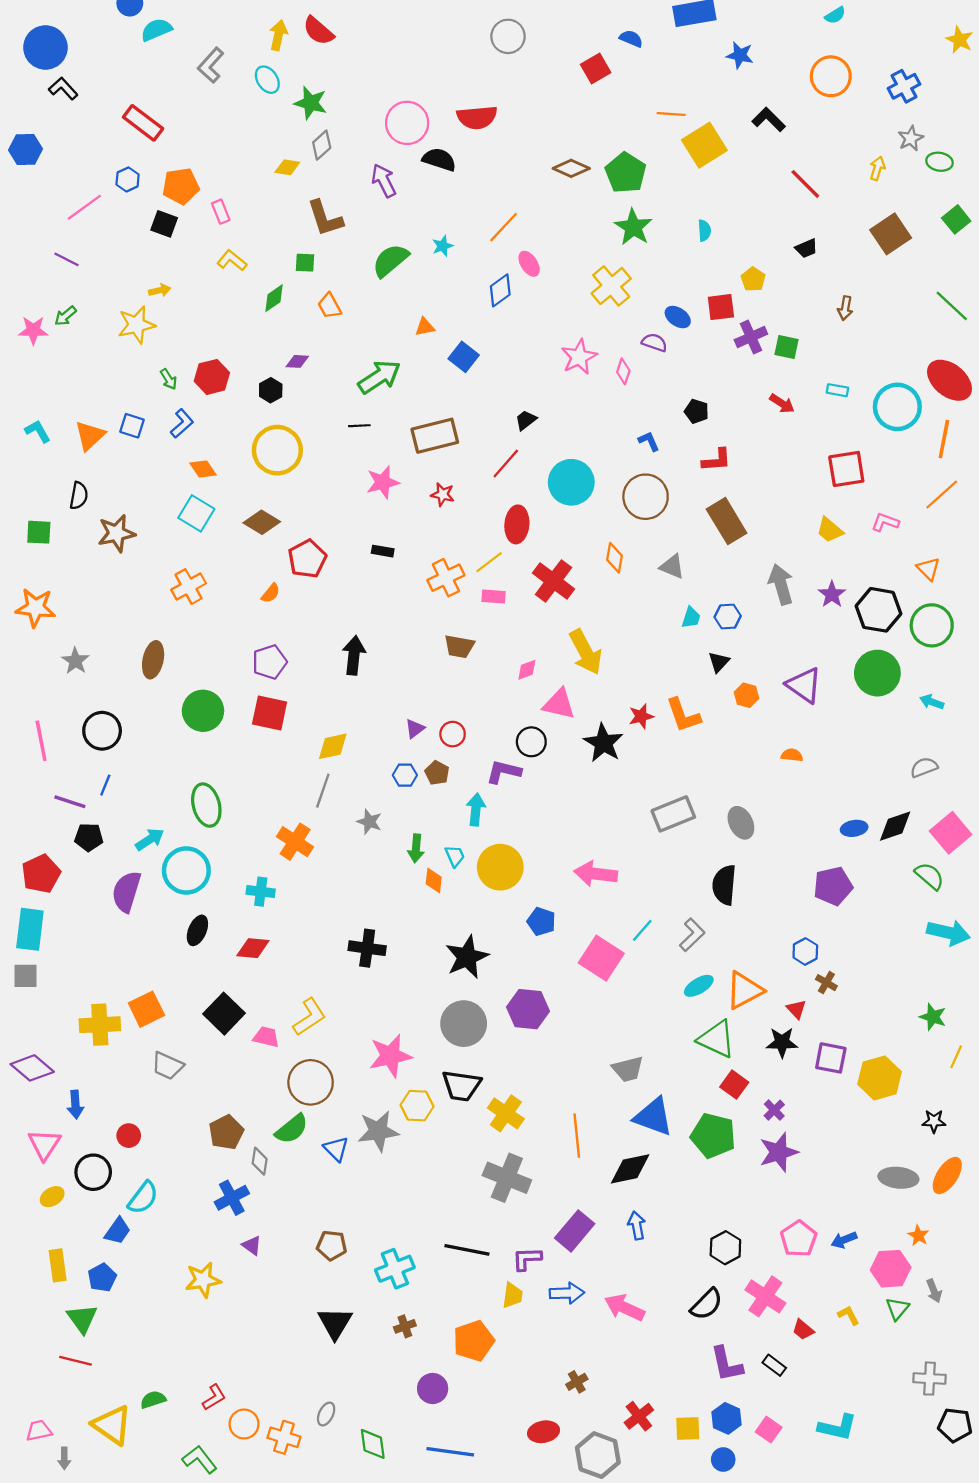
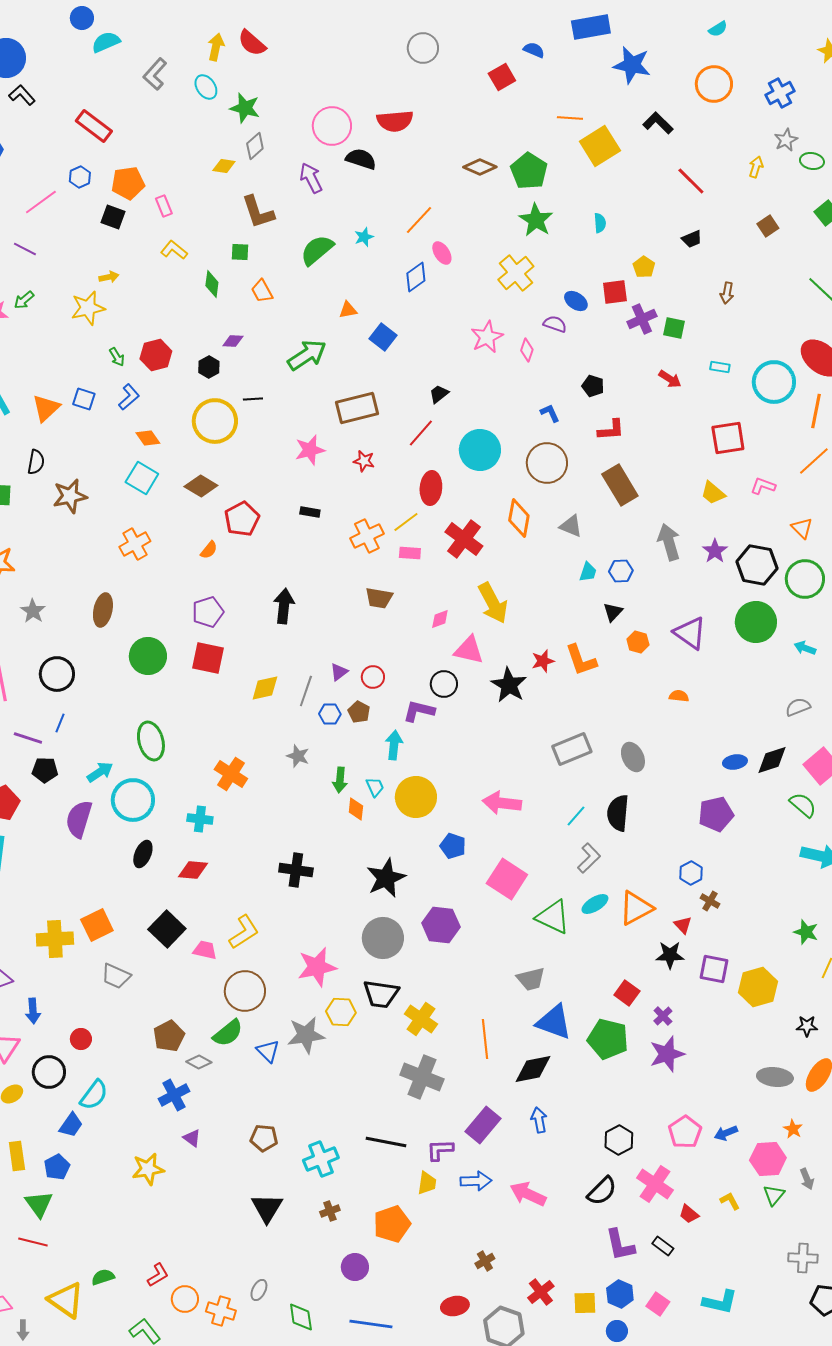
blue star: (740, 55) -> (632, 65), size x1.5
brown square: (891, 234) -> (768, 226), size x0.6
green diamond: (274, 298) -> (212, 284), turned -48
black line: (359, 426) -> (253, 399), moved
orange diamond: (614, 558) -> (519, 518), size x1.4
gray line: (323, 791) -> (306, 691), moved
cyan line: (642, 930) -> (576, 816), moved
green triangle: (717, 1039) -> (553, 917), moved
gray diamond: (260, 1161) -> (199, 1062), turned -70

